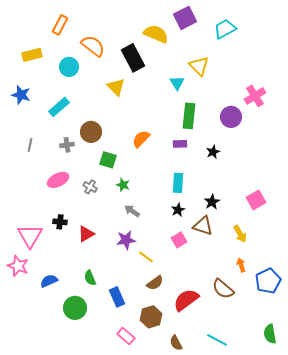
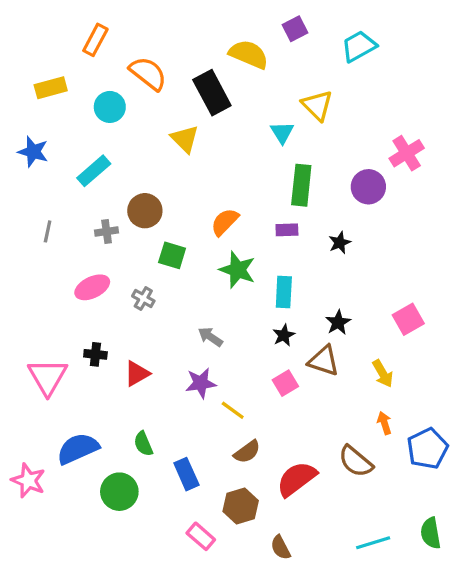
purple square: (185, 18) -> (295, 29), size x0.7
green star: (123, 185) -> (237, 270), moved, size x1.6
pink star: (18, 266) -> (28, 480), moved
blue semicircle: (49, 281) -> (78, 449), size x1.5
cyan line: (217, 340) -> (373, 543), moved, turned -45

